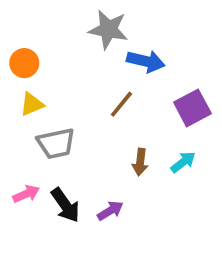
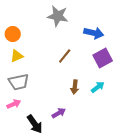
blue arrow: (146, 61) -> (94, 33), moved
gray trapezoid: (56, 143) -> (19, 82), moved
black arrow: (65, 205) -> (35, 124), moved

